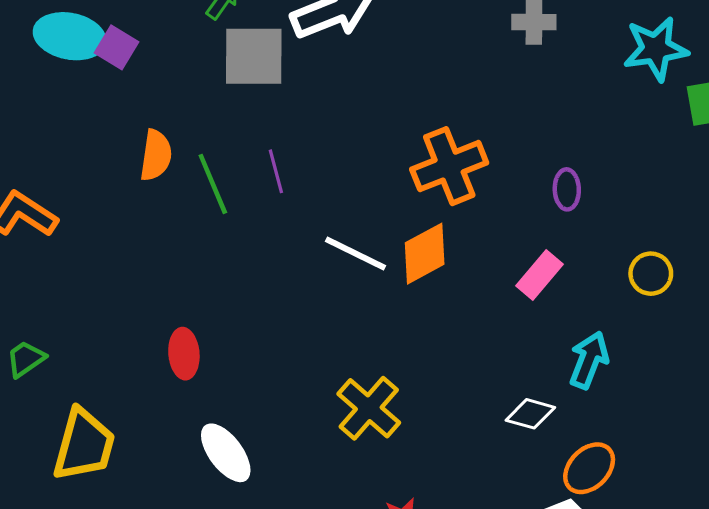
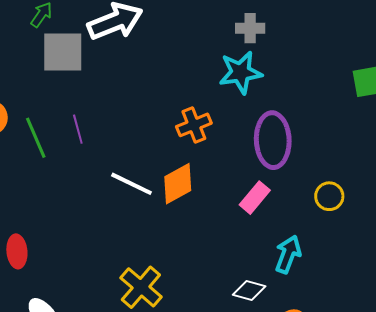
cyan star: (656, 49) -> (241, 72), moved
orange cross: (449, 166) -> (194, 125), size x0.7
purple ellipse: (567, 189) -> (273, 140), size x2.0

